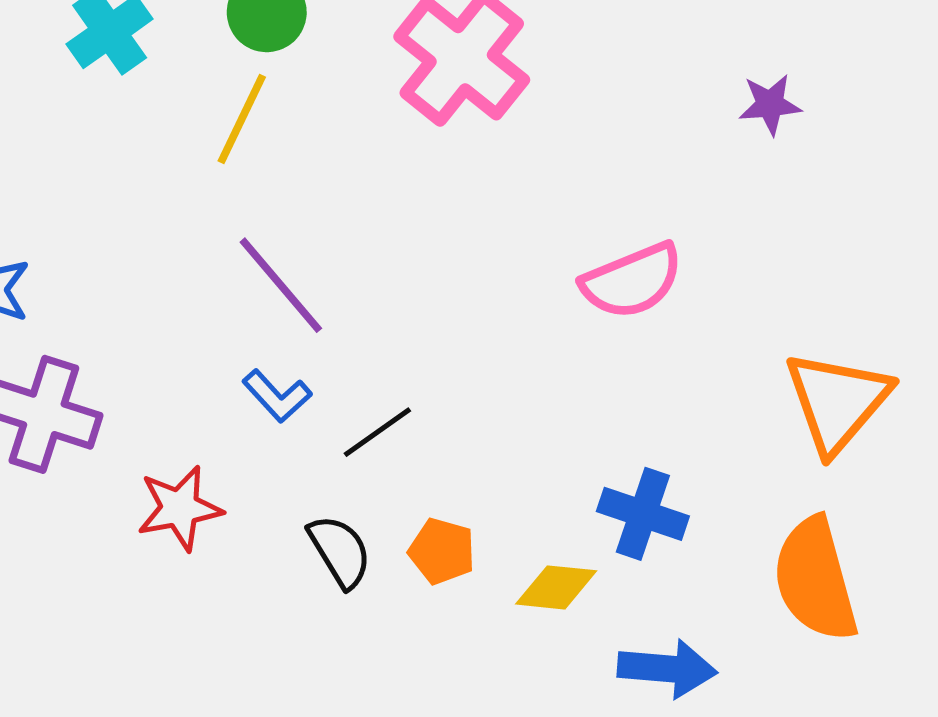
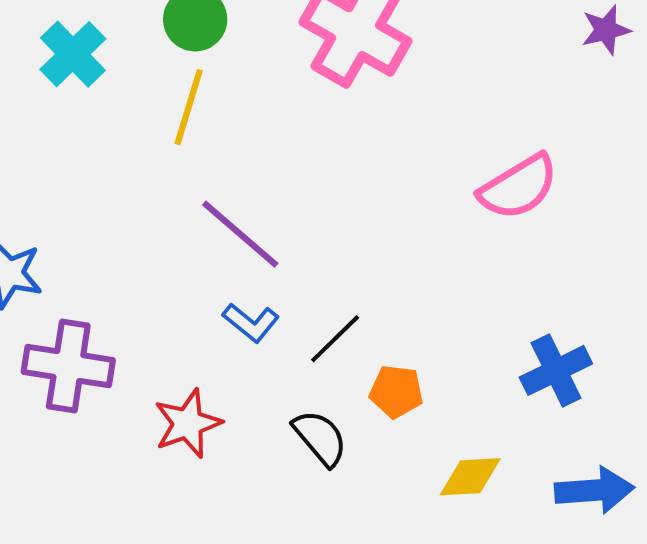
blue cross: (643, 514) -> (556, 370), turned -36
orange pentagon: (442, 551) -> (396, 391), moved
yellow diamond: (556, 587) -> (470, 477), moved

